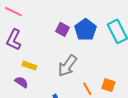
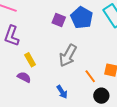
yellow rectangle: (29, 66) -> (30, 60), turned 48

